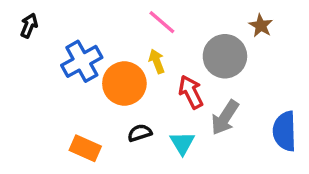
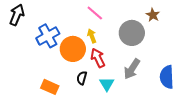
black arrow: (29, 26) -> (17, 15), size x1.5
red arrow: (191, 92) -> (98, 58), moved
black semicircle: (140, 133) -> (82, 78), turned -56

